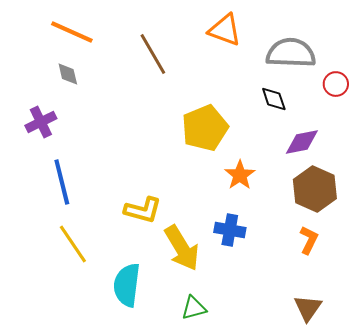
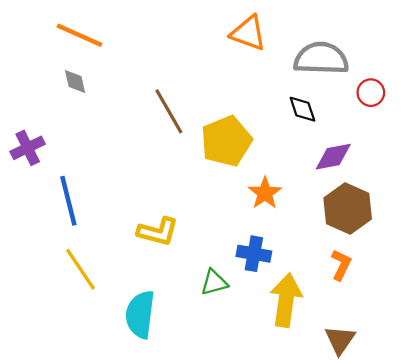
brown line: (153, 54) -> (169, 111), moved
purple cross: (41, 122) -> (28, 148), moved
yellow arrow: (182, 248) -> (286, 300), moved, turned -141
green triangle: (194, 308) -> (214, 282), moved

